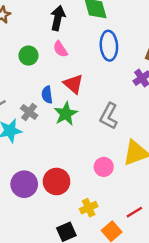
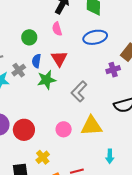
blue ellipse: (109, 46) -> (95, 37), turned 65
green circle: (28, 56) -> (29, 37), moved
yellow cross: (89, 208) -> (43, 157), turned -32

